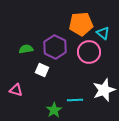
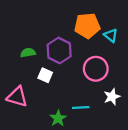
pink circle: (89, 52) -> (96, 69), moved
pink triangle: (16, 90) -> (17, 97), size x1.5
white star: (104, 90) -> (112, 97), size x0.7

